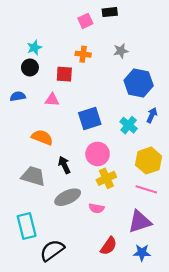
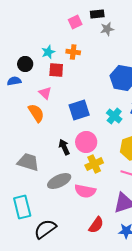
cyan star: (34, 48) -> (48, 52), moved
gray star: (121, 51) -> (107, 29), moved
blue semicircle: (18, 96) -> (14, 81), moved
pink triangle: (52, 100) -> (45, 93), turned 40
orange semicircle: (42, 137) -> (36, 113), moved, turned 36
black arrow: (64, 165) -> (64, 147), moved
pink semicircle: (96, 208) -> (85, 191), size x1.5

